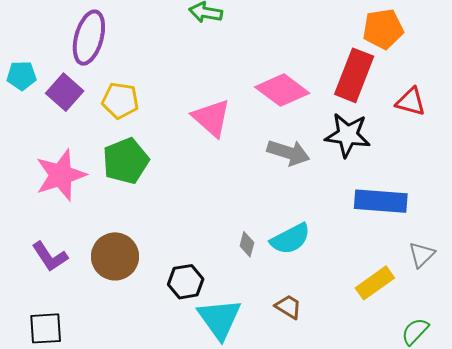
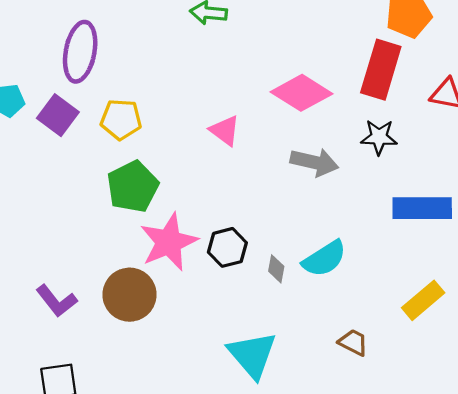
pink triangle: (211, 118) -> (225, 131), size x0.7
black star: (348, 135) -> (379, 137), size x0.7
pink star: (61, 175) -> (169, 242), moved
black hexagon: (186, 282) -> (227, 247), moved
brown trapezoid: (288, 307) -> (353, 342), moved

